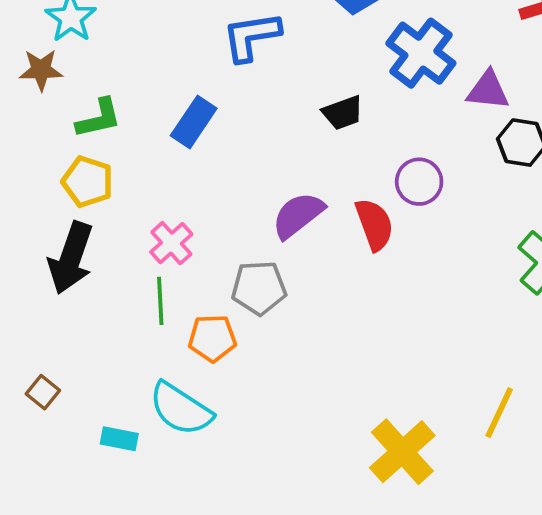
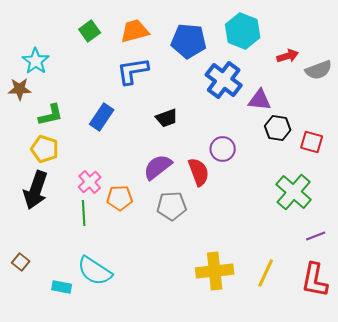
black trapezoid: (343, 113) -> (167, 118), moved
gray pentagon: (259, 288) -> (172, 206), moved
orange pentagon: (212, 338) -> (120, 198), moved
yellow cross: (402, 452) -> (215, 271), moved, turned 36

